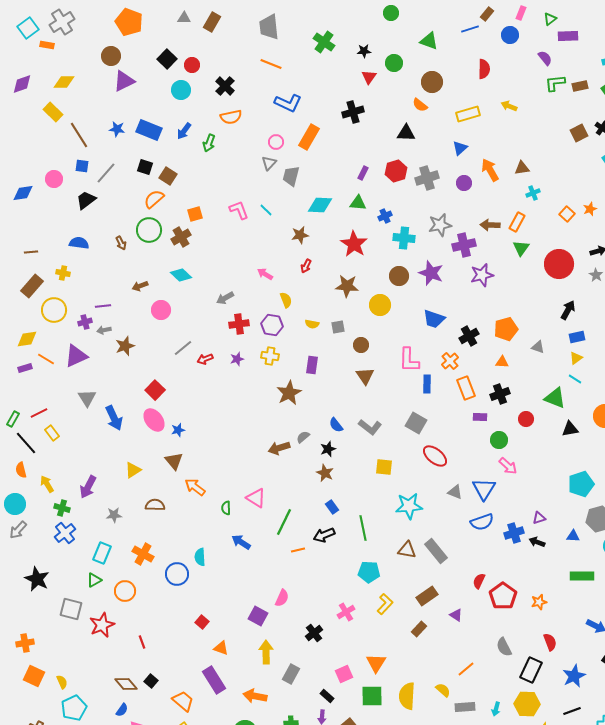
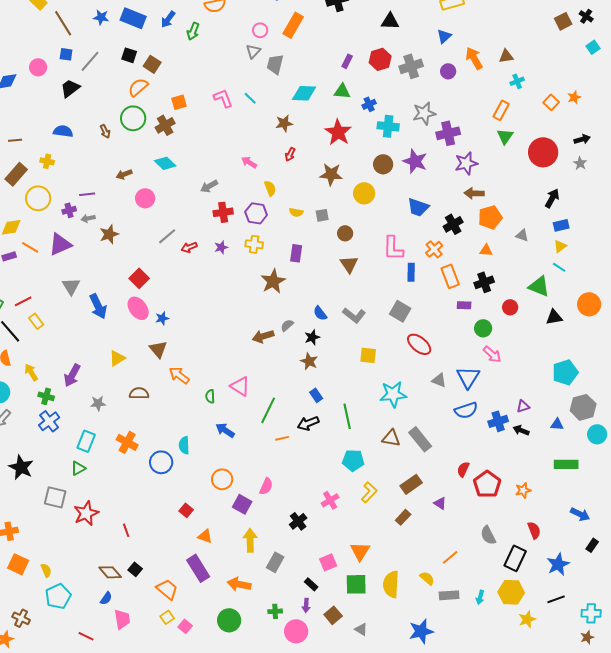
brown arrow: (490, 225) -> (474, 193), moved
orange circle: (125, 591) -> (222, 479), moved

